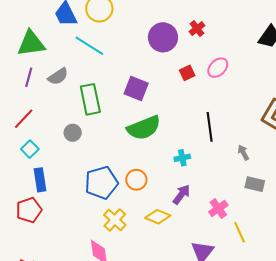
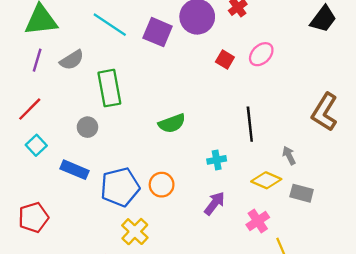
red square: (187, 73) -> (225, 59), turned -35
purple square: (136, 89) -> (158, 32), moved
green semicircle: (144, 128) -> (172, 123), size x0.7
blue rectangle: (40, 180) -> (74, 170), moved, turned -60
yellow diamond: (158, 217) -> (266, 180), moved

